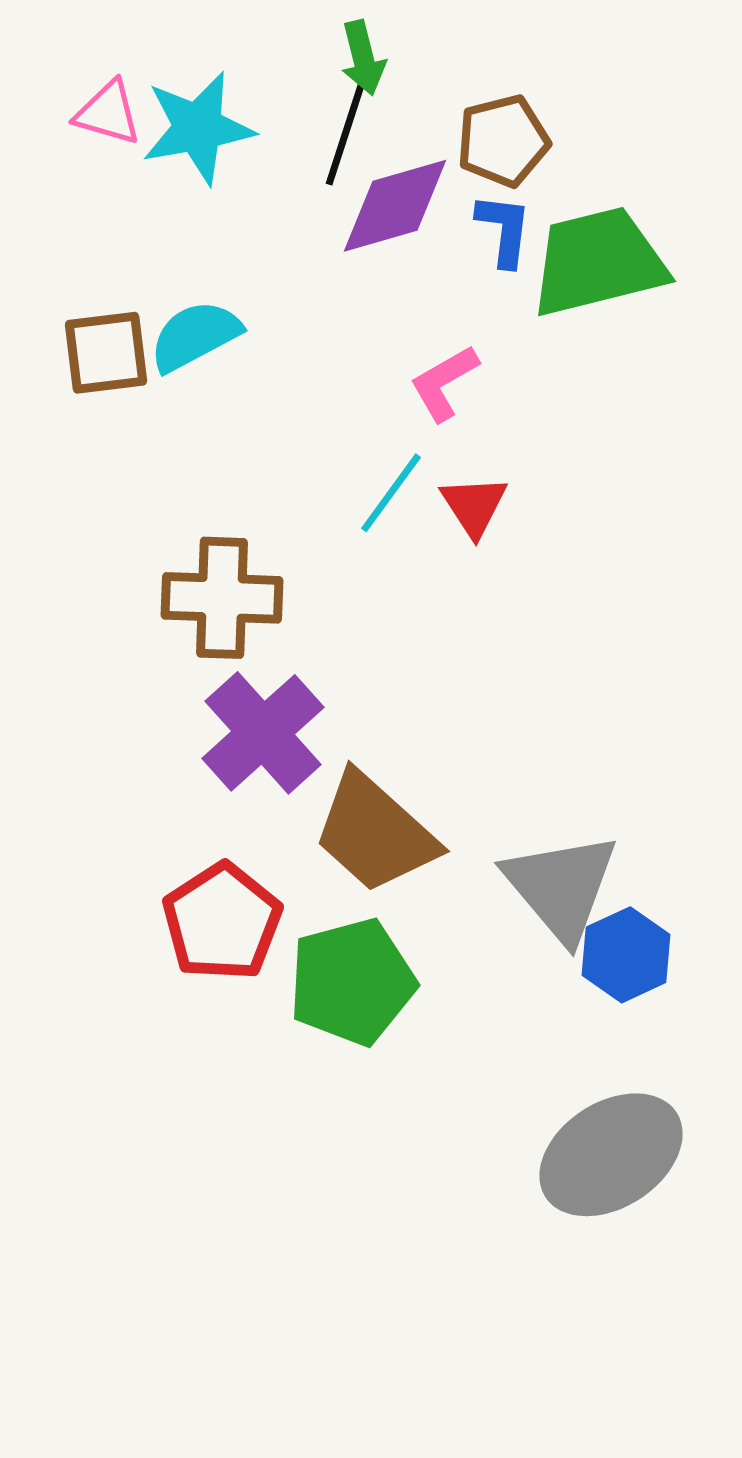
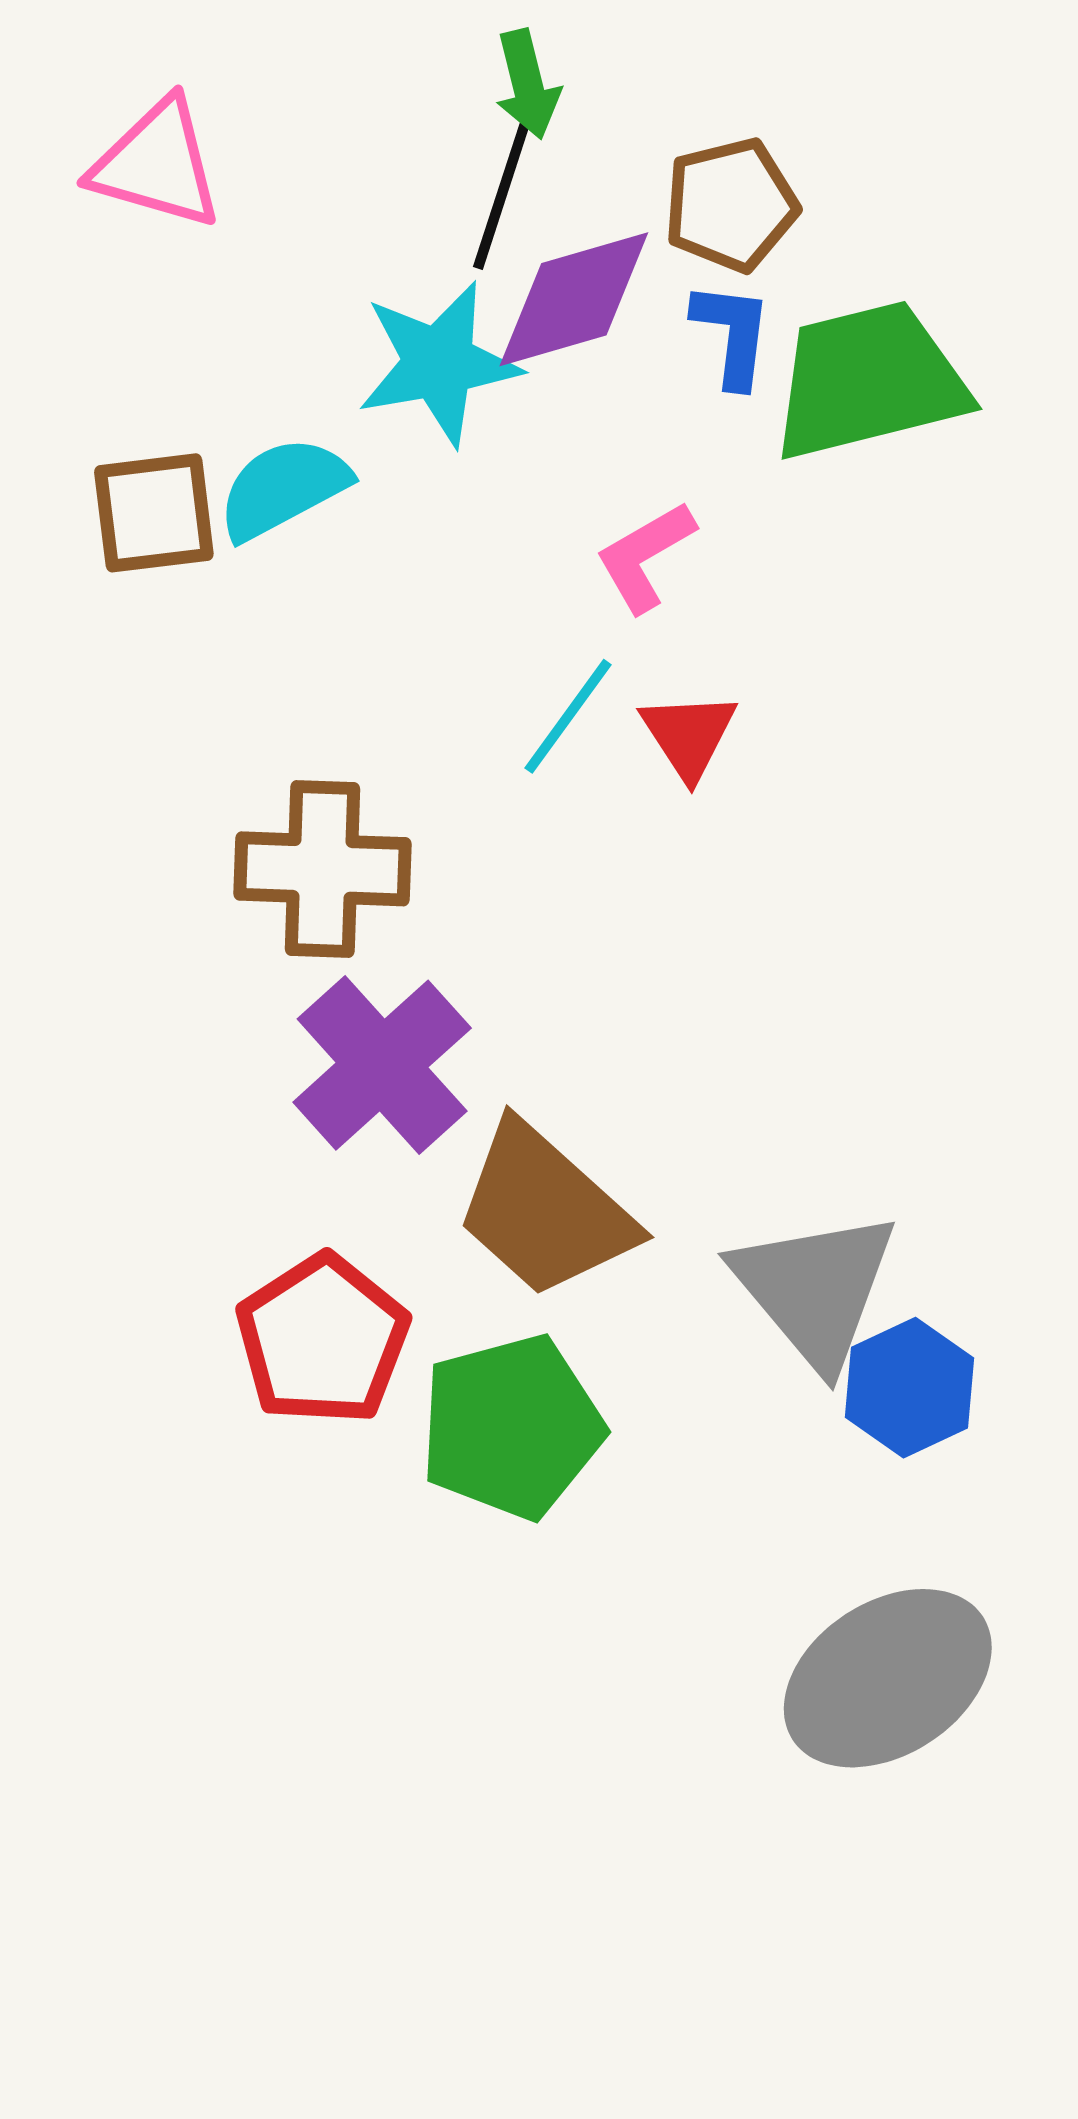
pink triangle: (108, 113) -> (157, 164), size x1.4
cyan star: (198, 128) -> (439, 363), moved

